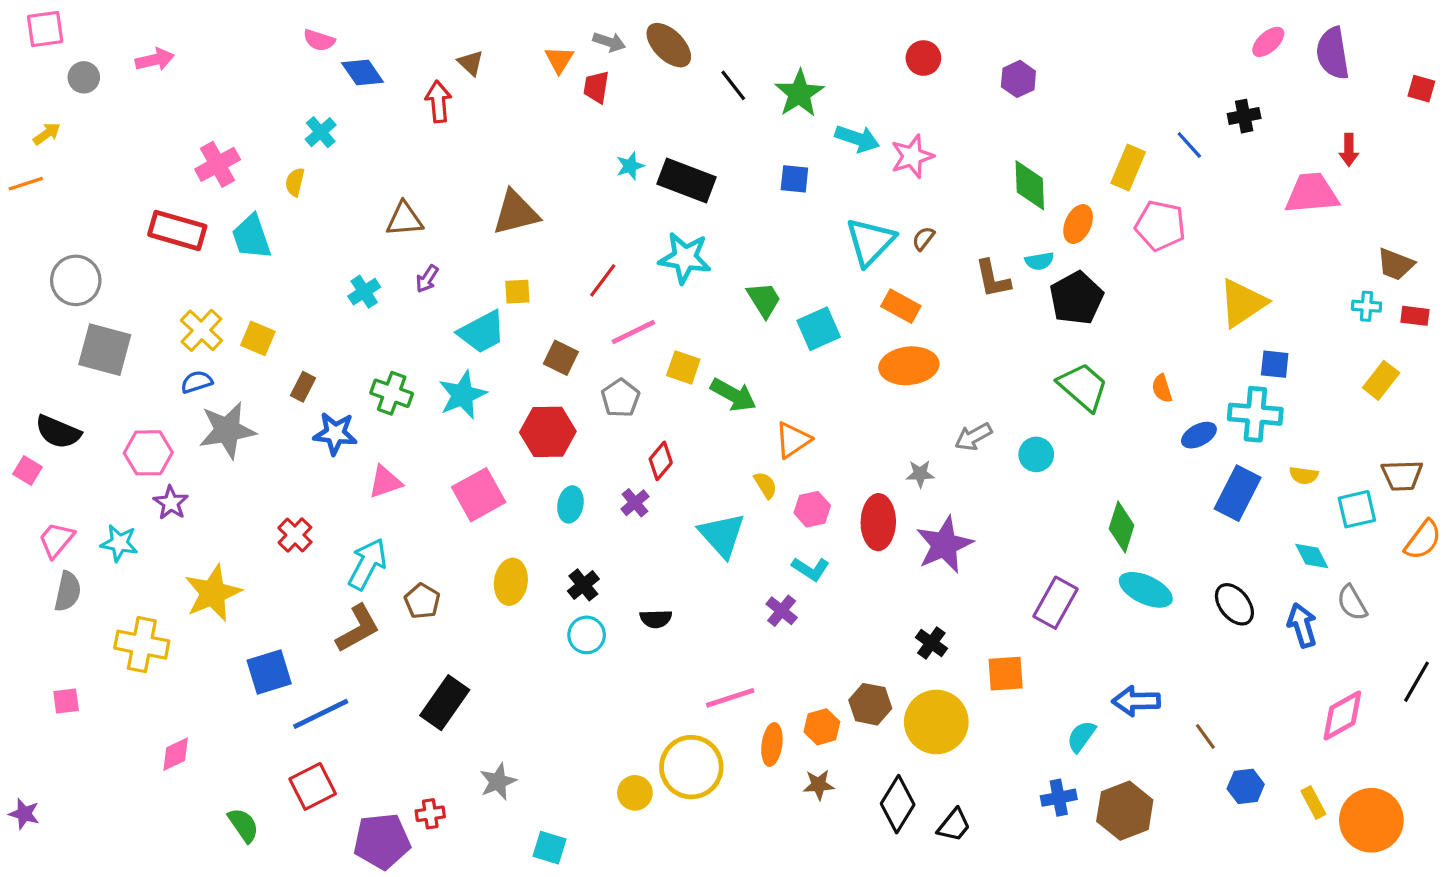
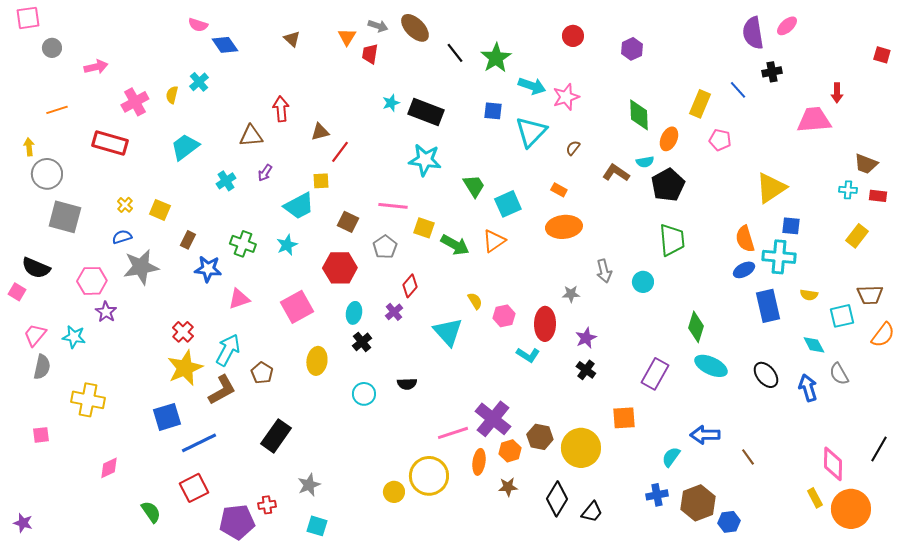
purple semicircle: (1333, 53) -> (753, 33), moved
pink arrow: (155, 60) -> (96, 67), moved
red arrow: (438, 102) -> (281, 109), moved
yellow arrow: (47, 134) -> (29, 147), moved, turned -60
yellow semicircle: (295, 182) -> (172, 95), moved
orange line: (26, 184) -> (57, 110), moved
brown triangle: (516, 213) -> (320, 132), size x0.6
pink pentagon: (1160, 226) -> (720, 140), size x0.7
cyan trapezoid: (251, 237) -> (185, 147), moved, turned 72
cyan triangle: (870, 242) -> (531, 132), moved
brown L-shape: (993, 279) -> (616, 173), turned 136
red line: (603, 280) -> (340, 152), moved
orange rectangle: (901, 306) -> (559, 190), size x0.7
yellow cross: (201, 330) -> (125, 205), size x0.6
pink line: (633, 332) -> (393, 206), turned 32
green trapezoid: (1083, 387) -> (672, 240), turned 44
orange semicircle: (1162, 388) -> (745, 239), moved, size x1.5
cyan star: (463, 395) -> (287, 245), size x0.7
gray arrow: (973, 437) -> (604, 271), turned -75
orange triangle: (793, 440) -> (494, 241), moved
blue rectangle: (1238, 493) -> (768, 306), turned -40
purple star: (944, 545) -> (586, 338), size x0.6
cyan L-shape: (811, 569) -> (528, 355), moved
black cross: (583, 585) -> (362, 342), moved
yellow star: (213, 593) -> (185, 368), moved
purple cross: (782, 611) -> (493, 419), moved, size x1.8
black cross: (931, 643) -> (586, 370), moved
black line: (1417, 682) -> (879, 449), moved
pink diamond: (1342, 716) -> (833, 464), moved, turned -60
blue hexagon: (1246, 786) -> (729, 522), moved
purple star: (24, 814) -> (23, 523), moved
cyan square: (550, 848) -> (317, 526), moved

